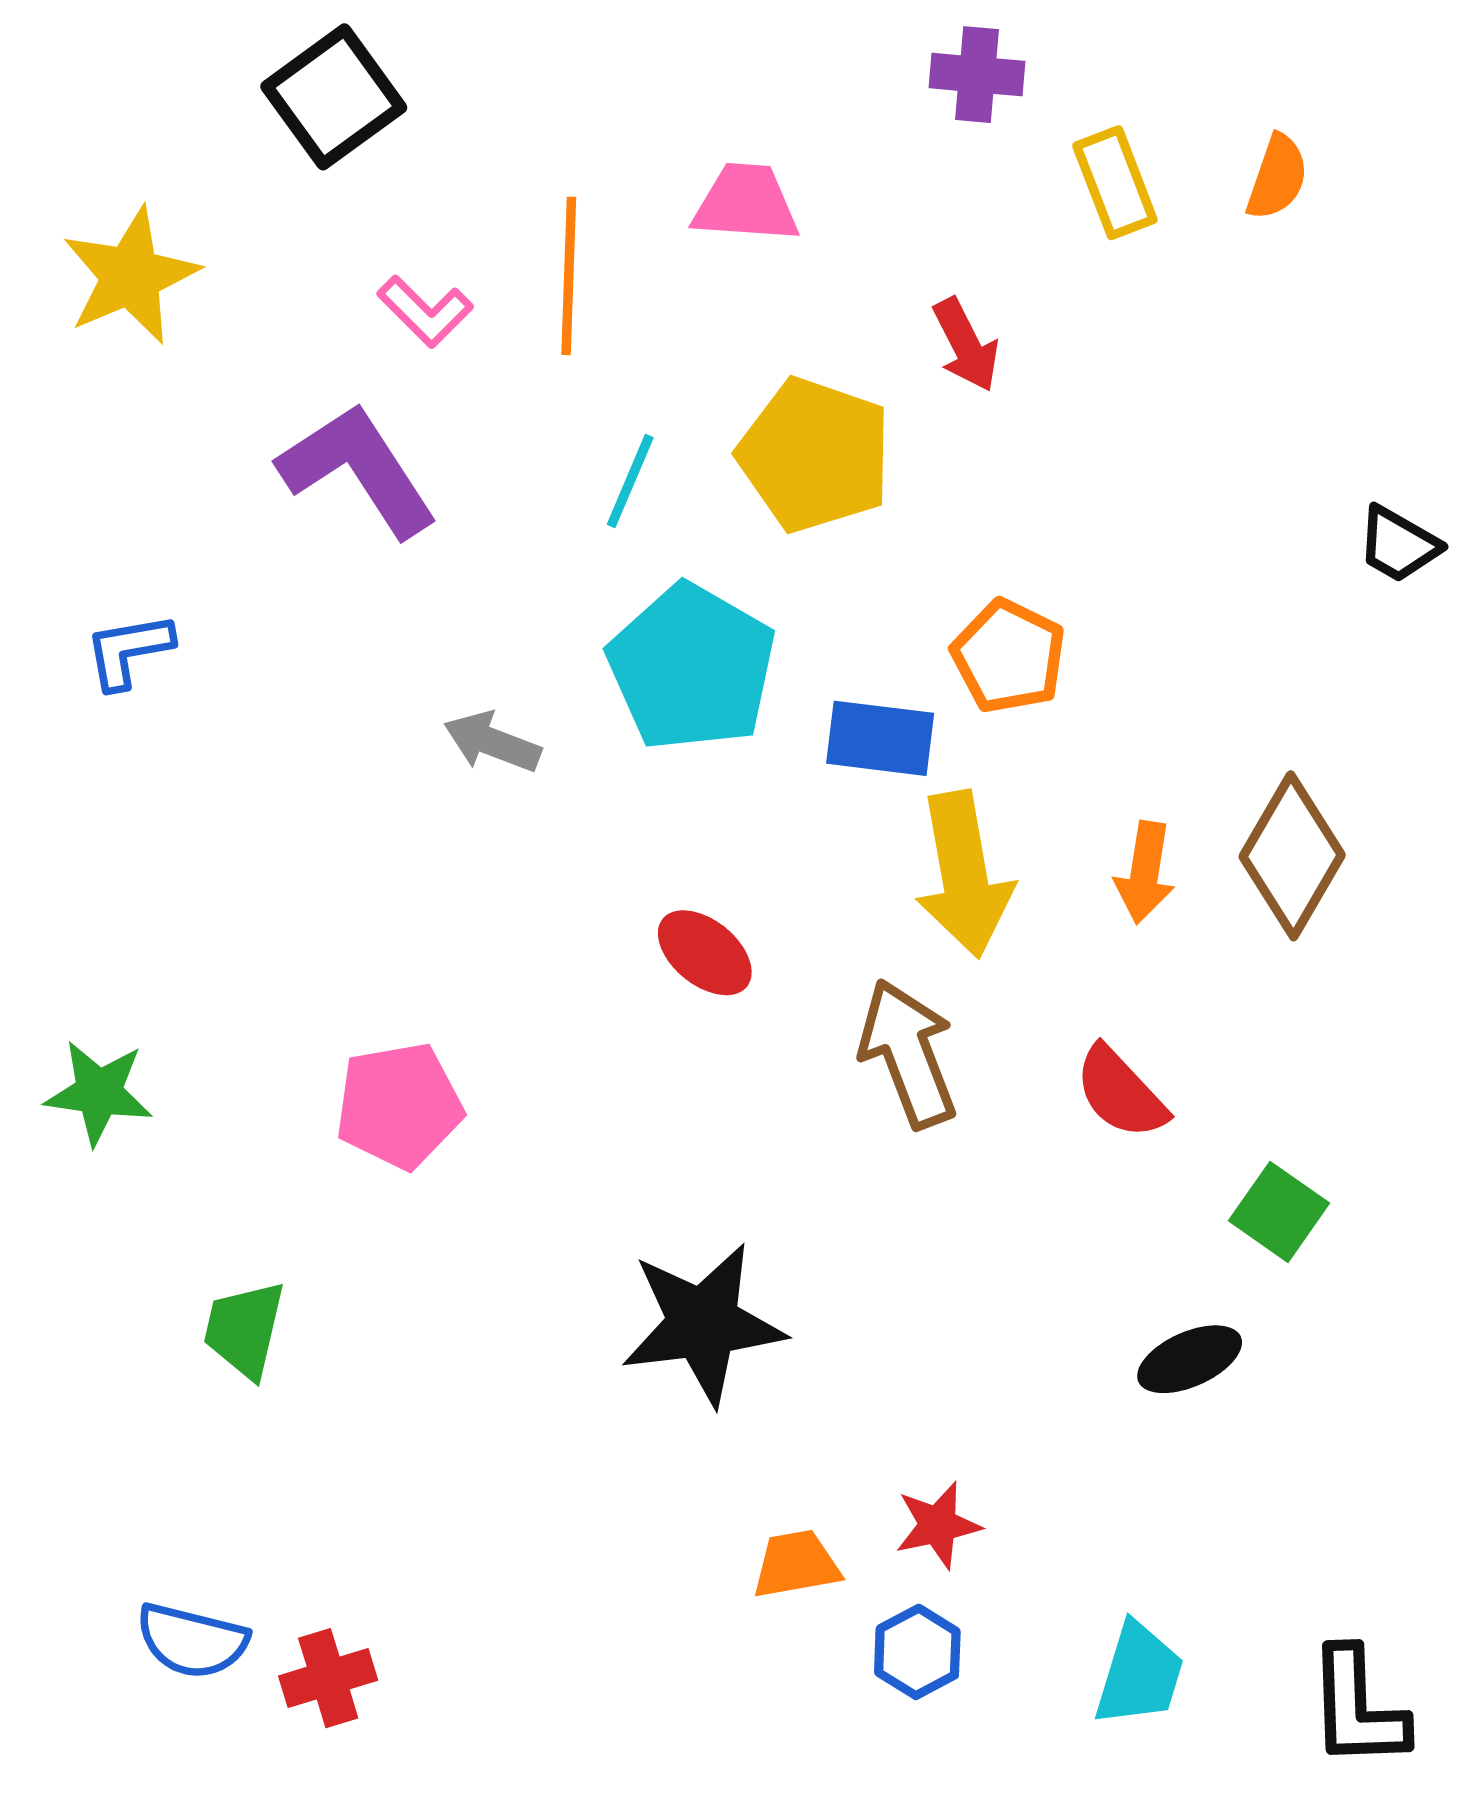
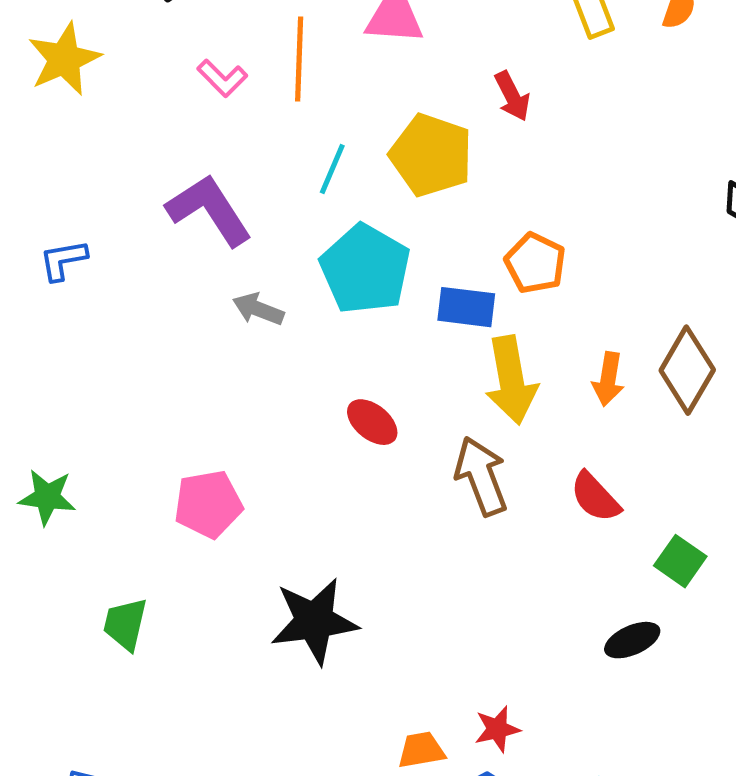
purple L-shape: (358, 470) -> (209, 210), moved
black star: (703, 1324) -> (314, 621), moved

